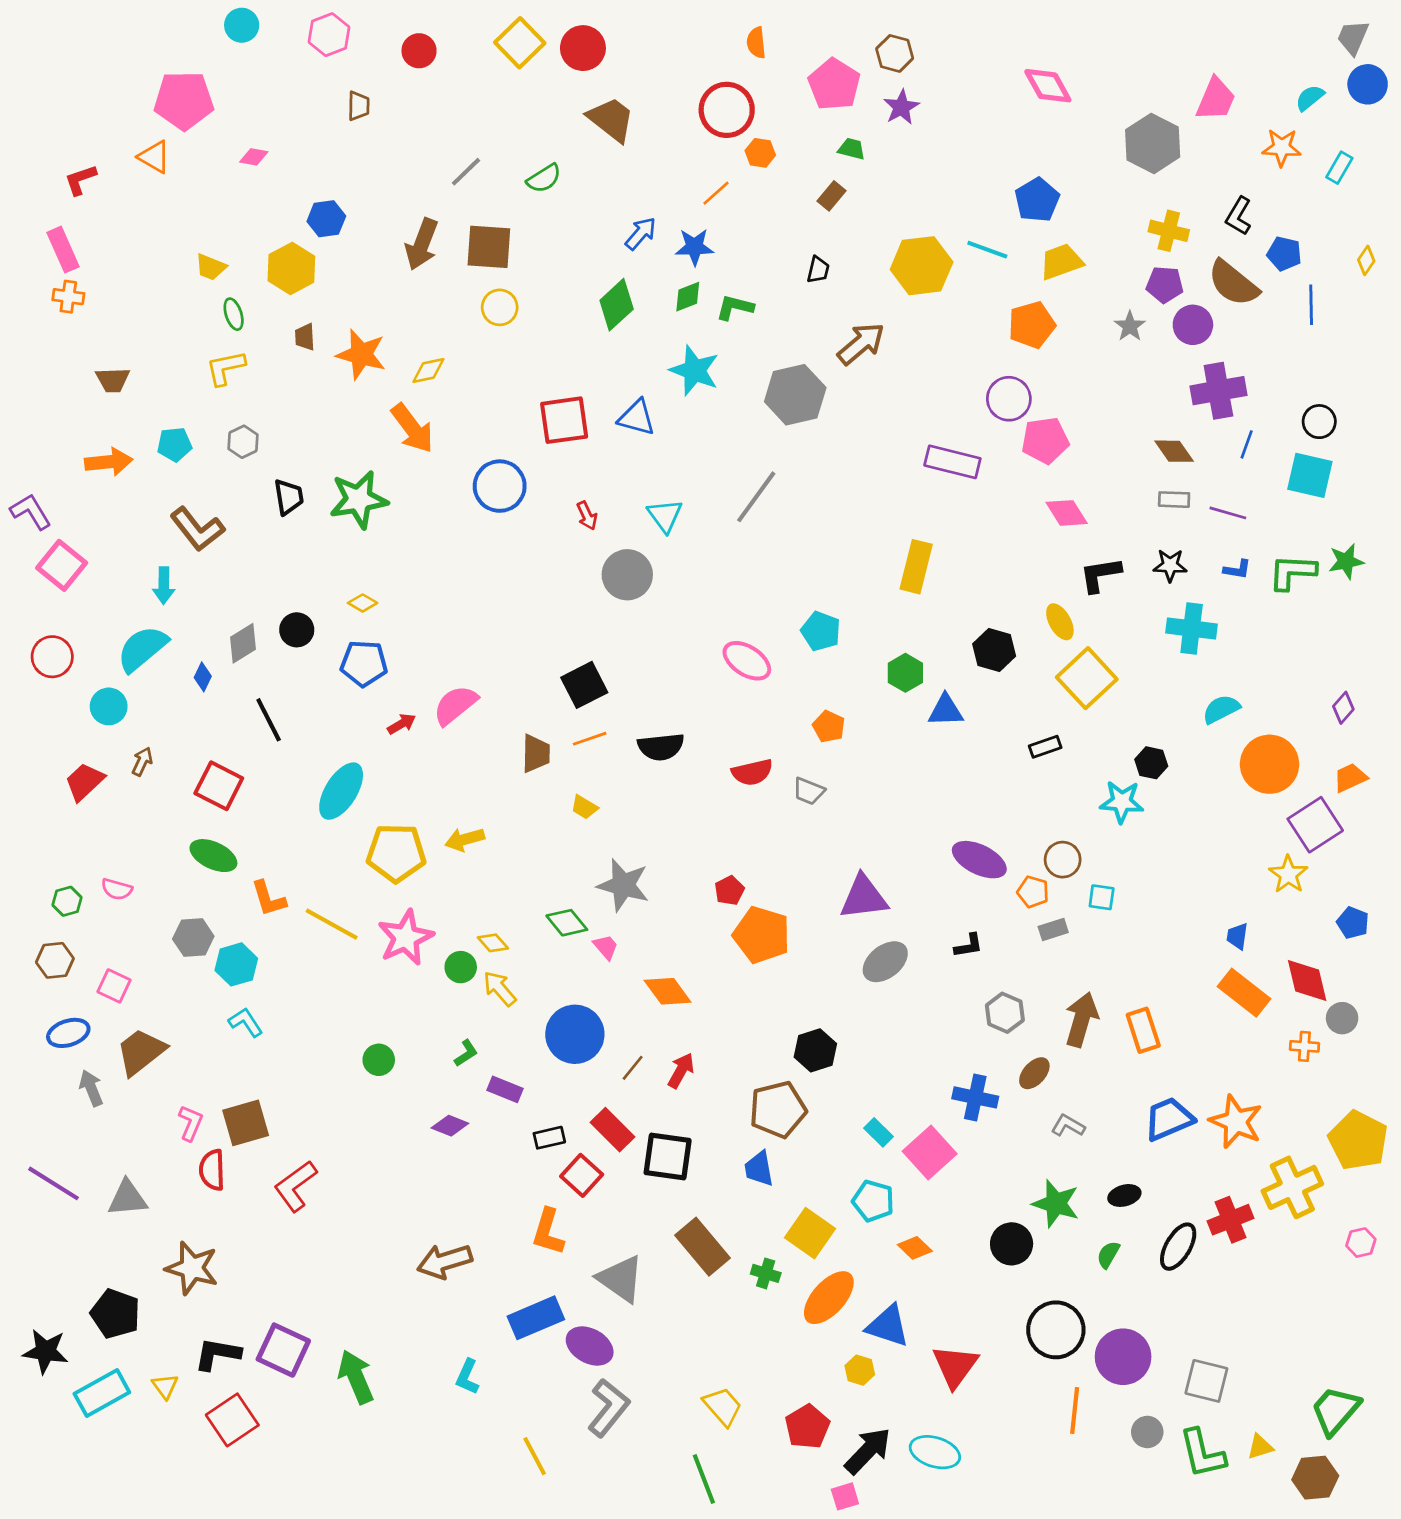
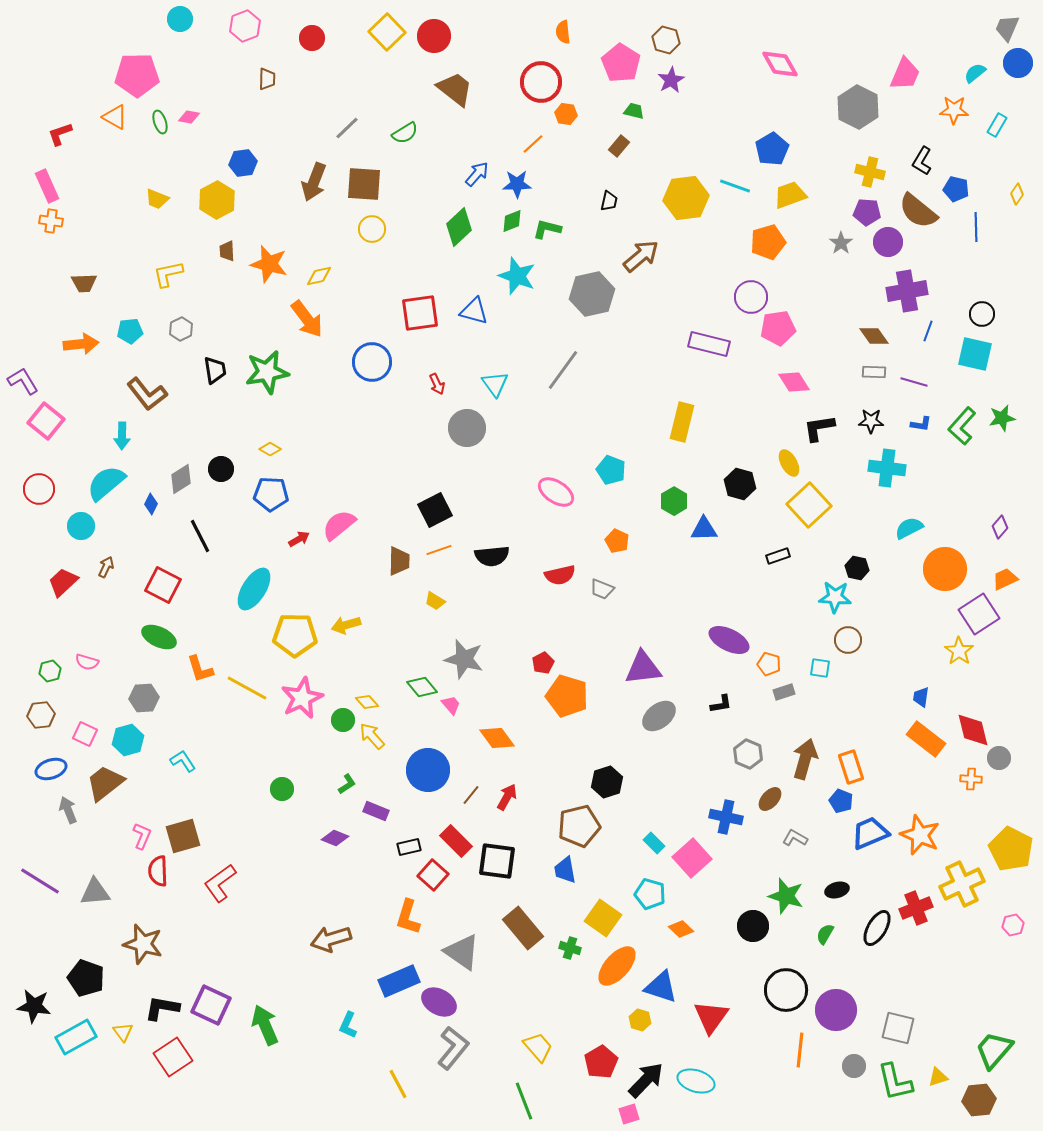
green ellipse: (234, 314) -> (160, 122), moved
green L-shape: (1292, 572) -> (962, 426), turned -51
brown circle: (1063, 860) -> (848, 640), moved
blue pentagon: (1353, 923) -> (841, 801), moved
cyan hexagon: (236, 964) -> (128, 740), moved

